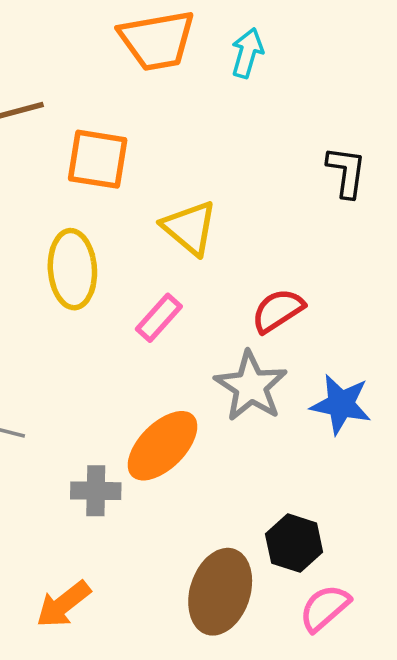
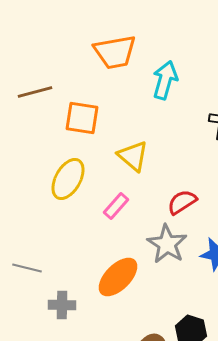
cyan arrow: (247, 53) -> (165, 80), moved, size x1.4
yellow ellipse: (72, 269) -> (68, 179), turned 33
gray cross: (96, 491) -> (62, 305), moved

